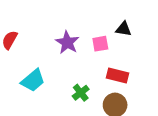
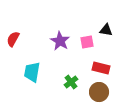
cyan trapezoid: (33, 80) -> (32, 72), turned 140

